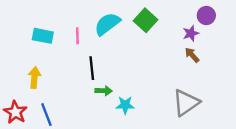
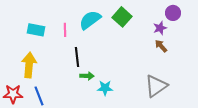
yellow arrow: (34, 78) -> (29, 65), size x1.4
red star: (15, 112) -> (13, 94), turned -30

